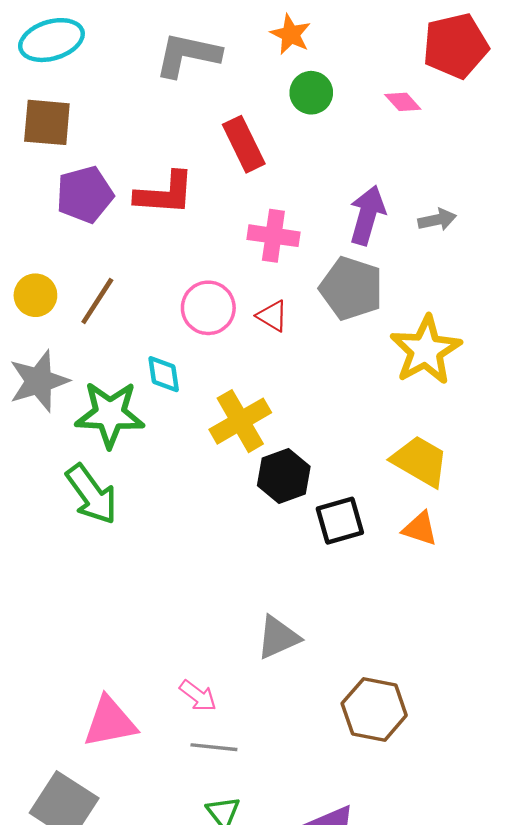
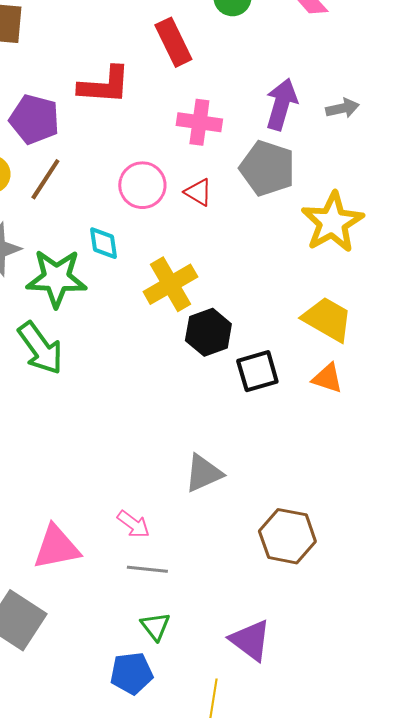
purple pentagon: (85, 195) -> (34, 119), moved, turned 30

